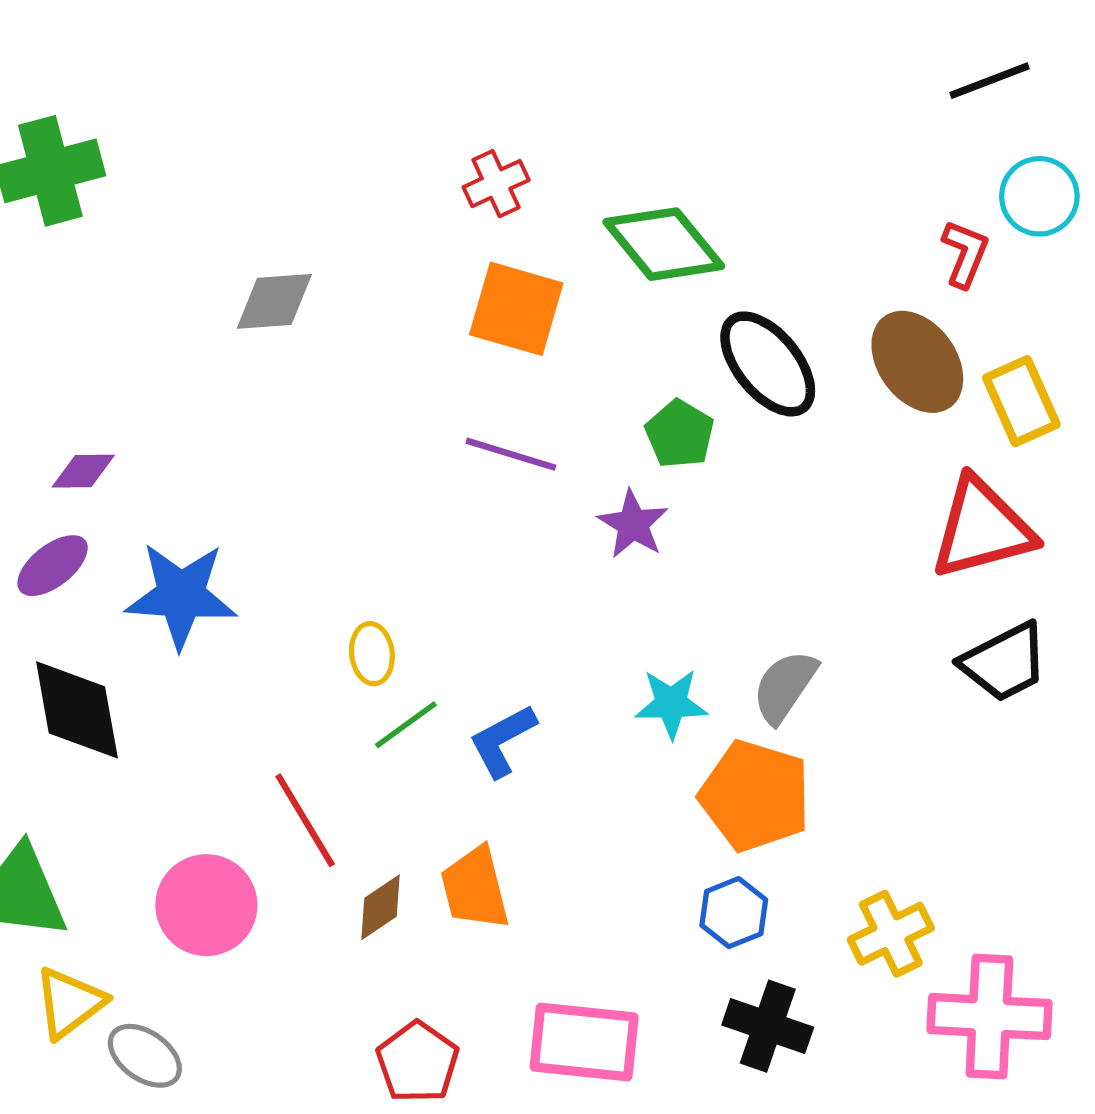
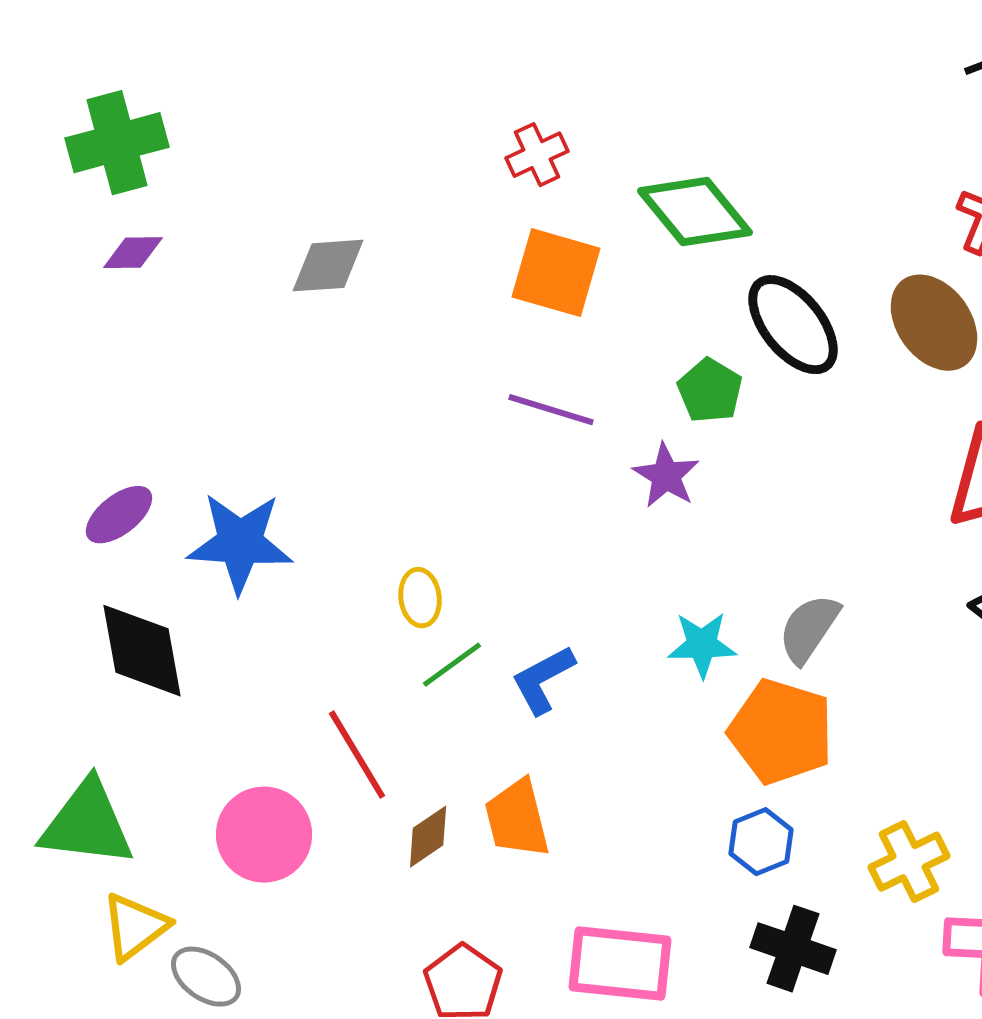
purple diamond: (83, 471) -> (133, 253), moved

